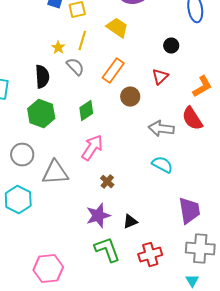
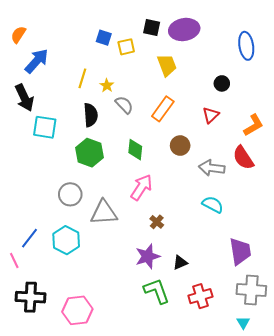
yellow trapezoid: (117, 28) -> (167, 65), turned 35
yellow line: (82, 41) -> (82, 78), moved
brown circle: (130, 97) -> (180, 146), moved
green diamond: (86, 111) -> (135, 150), turned -50
pink hexagon: (48, 269) -> (77, 310), moved

